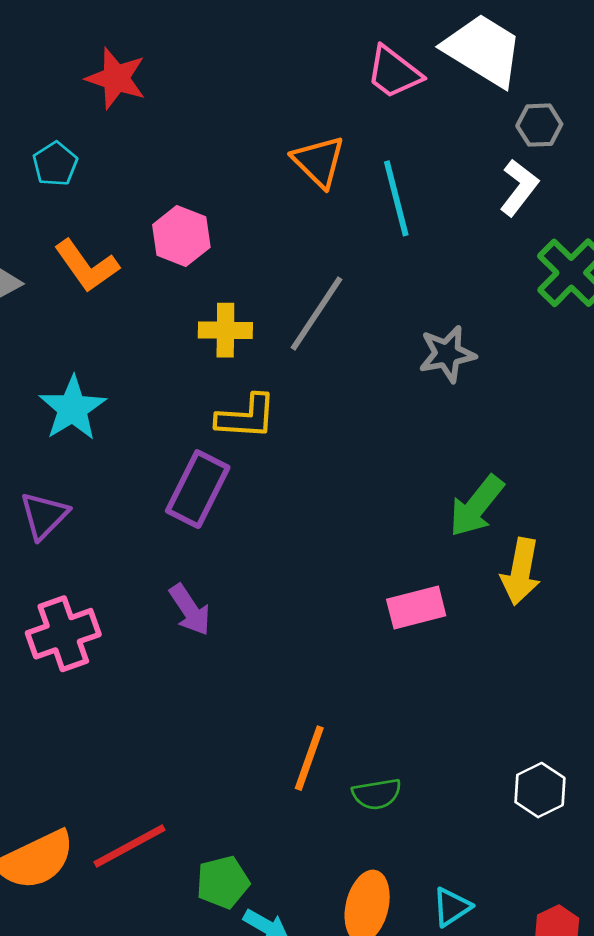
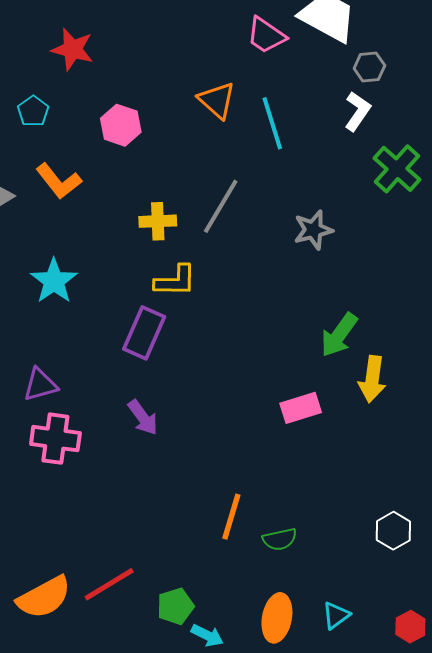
pink hexagon: (181, 236) -> (121, 125), moved
purple triangle: (44, 516) -> (40, 385), moved, turned 33
pink cross: (63, 634) -> (55, 439), turned 30

